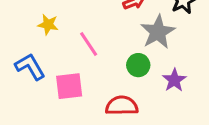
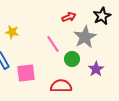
pink line: (89, 44) -> (53, 44), moved

